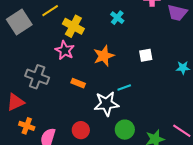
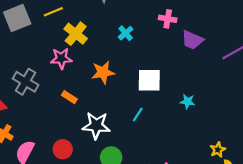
pink star: (65, 50) -> (61, 58), turned 30
white square: (146, 55) -> (149, 80), size x1.6
cyan line: (124, 88) -> (138, 114), moved, turned -48

